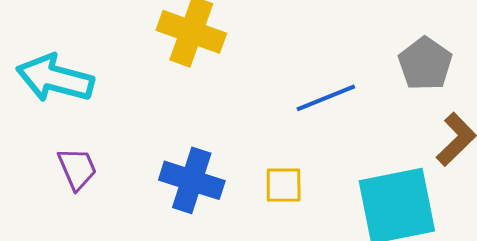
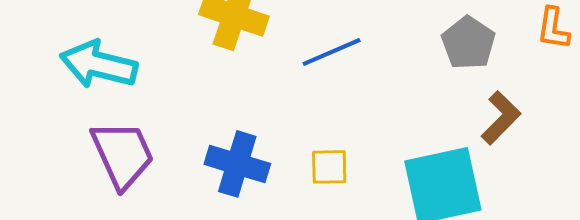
blue line: (326, 98) -> (332, 52), moved
purple trapezoid: (77, 169) -> (123, 155), size x1.6

